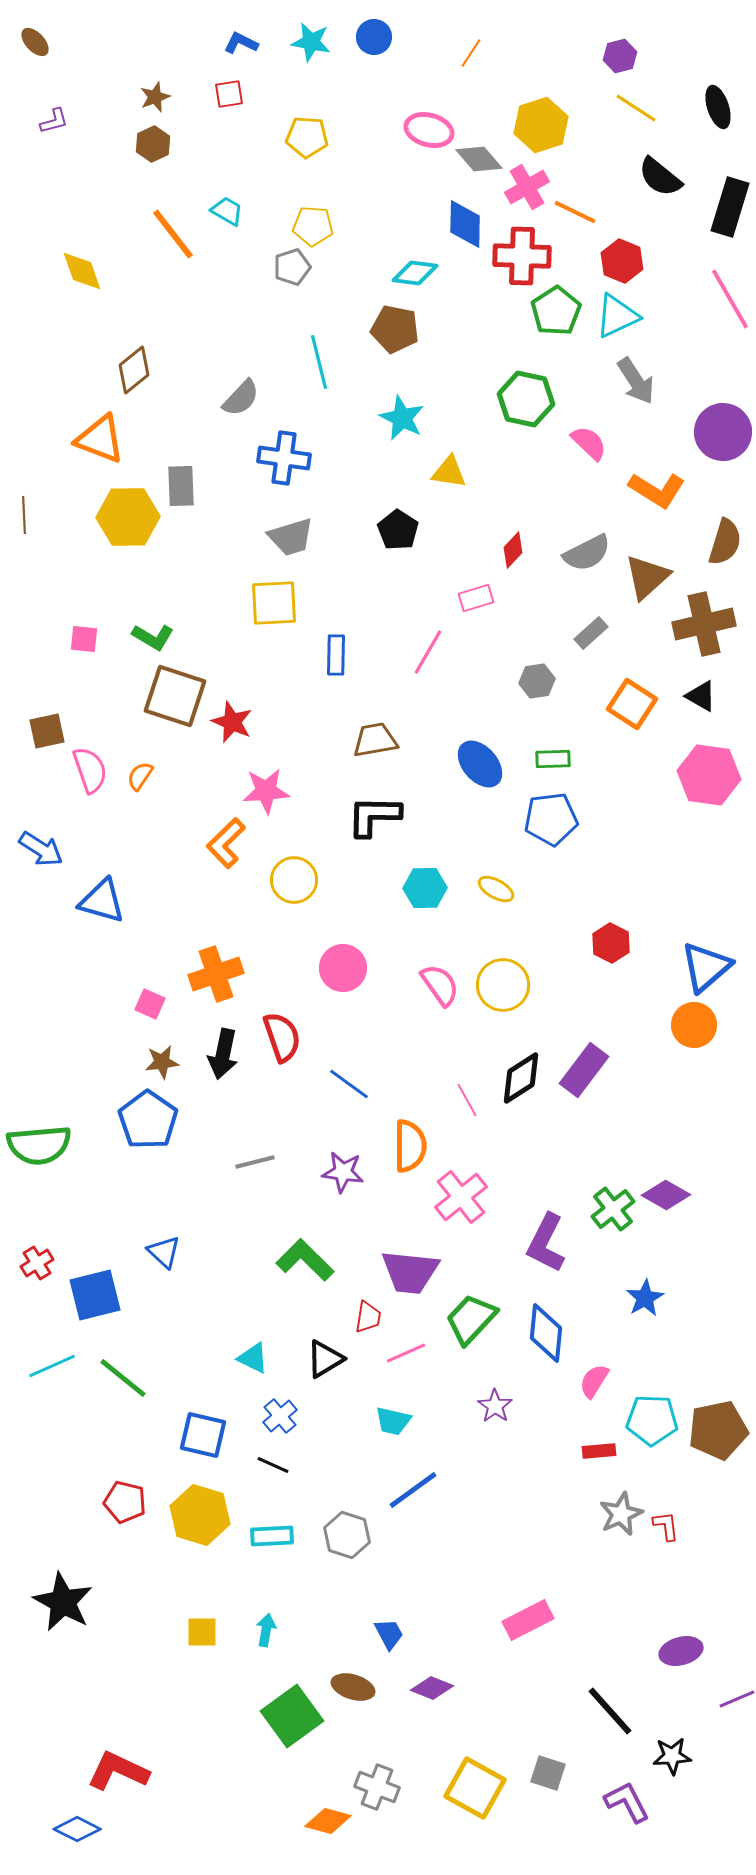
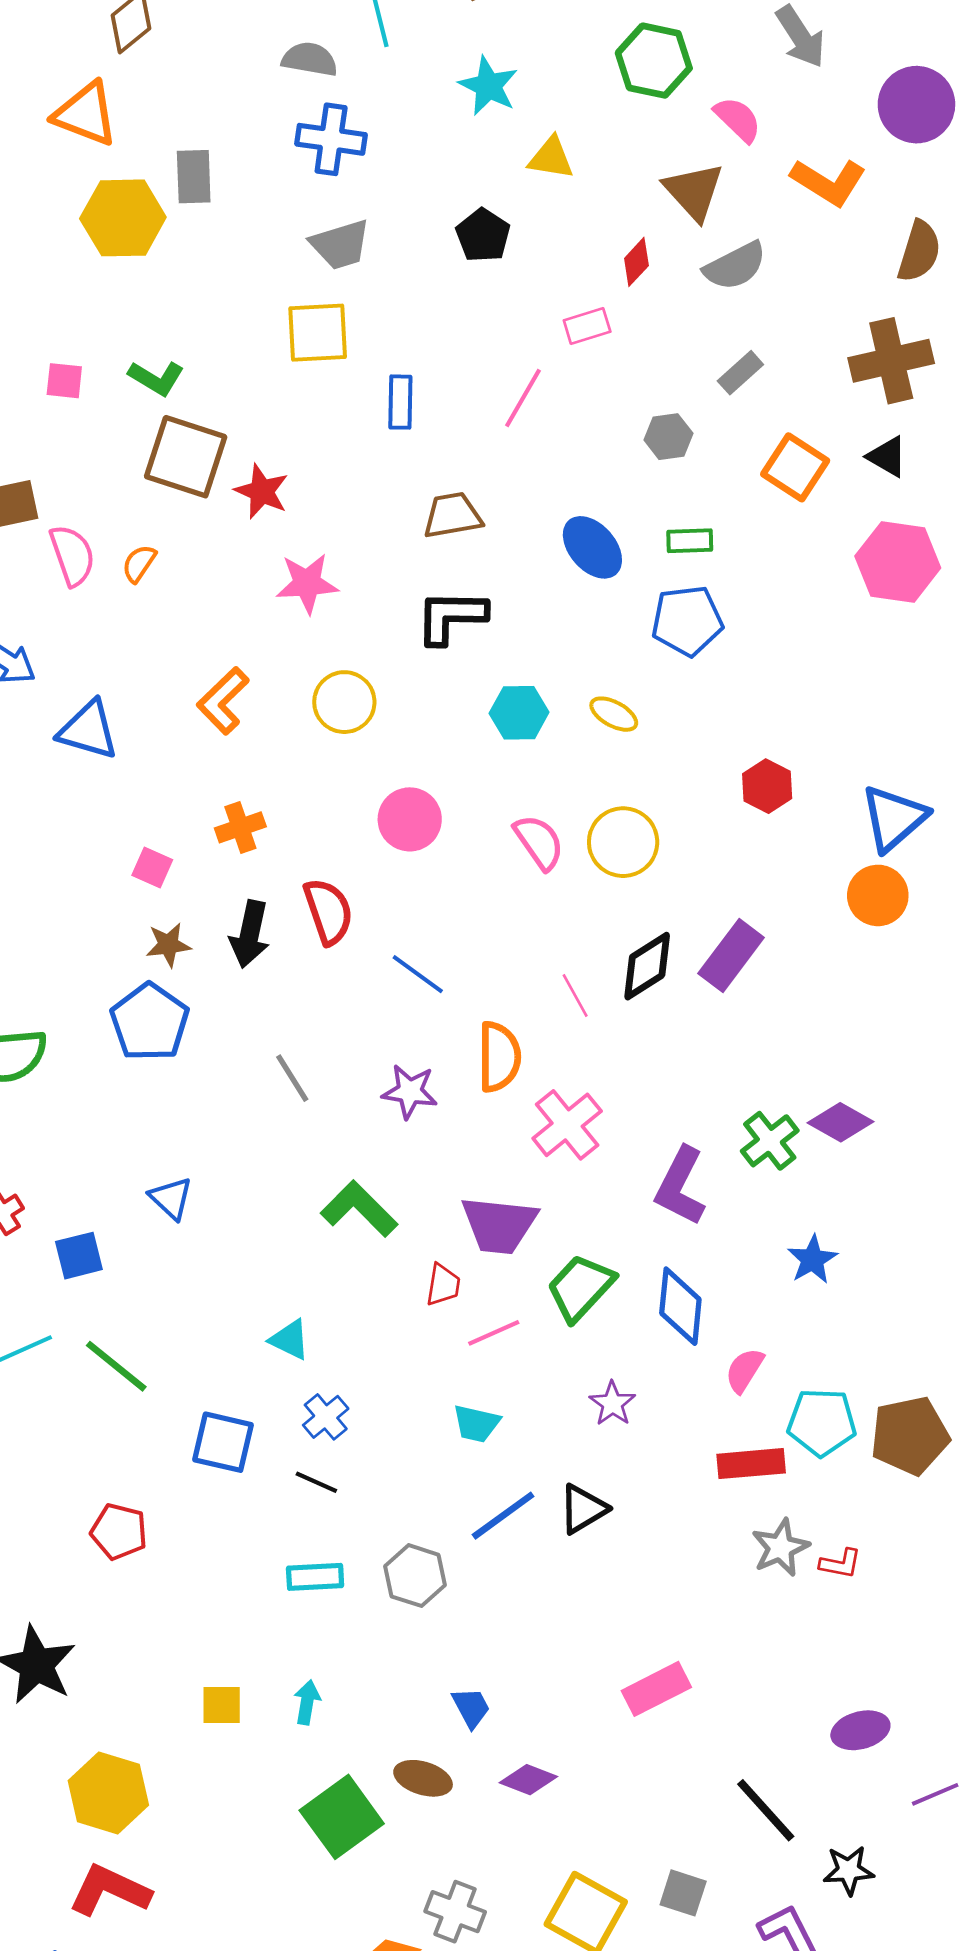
gray semicircle: (241, 398) -> (310, 59), moved, turned -123
brown triangle: (647, 577) -> (694, 191), moved, turned -30
orange L-shape: (226, 843) -> (223, 701), moved
orange cross: (216, 974) -> (240, 827), size x0.7
gray line: (255, 1162) -> (292, 1078), turned 72
blue square: (95, 1295) -> (79, 1256), size x0.7
black triangle: (325, 1359) -> (583, 1509), moved
red rectangle: (599, 1451) -> (751, 1464), size x1.5
yellow hexagon: (200, 1515) -> (108, 1793), moved
red L-shape: (666, 1526) -> (840, 1564), turned 108

